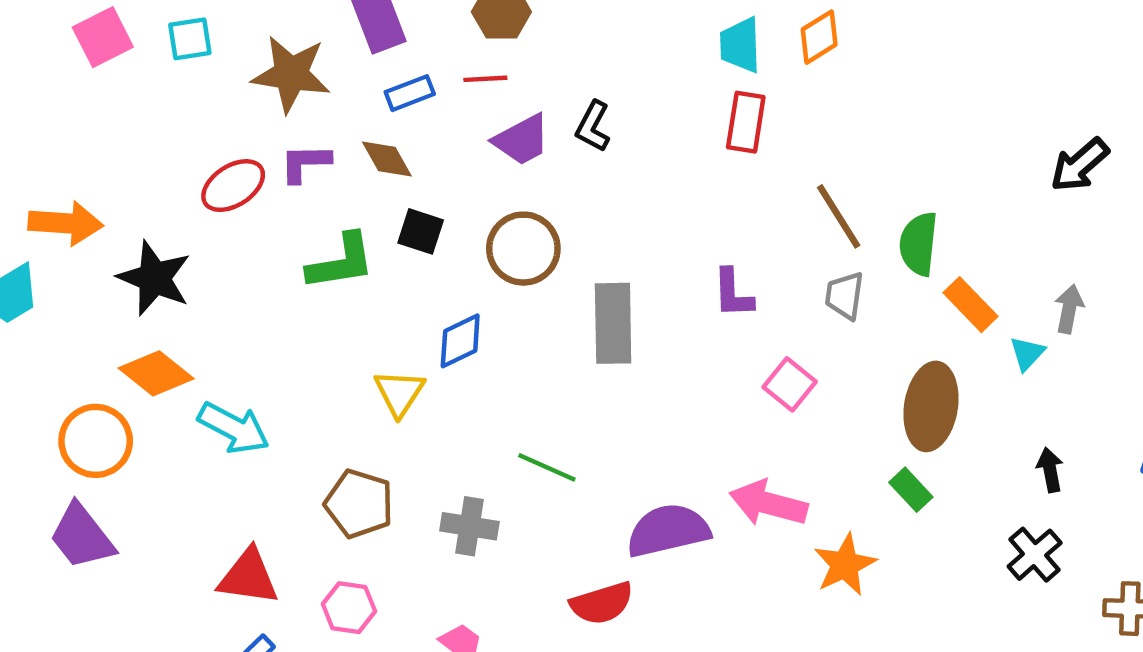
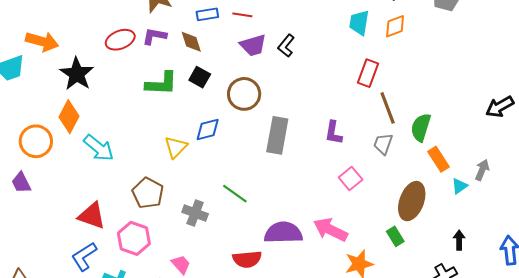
red rectangle: (746, 122) -> (368, 73), moved
orange diamond: (156, 373) -> (69, 117), turned 68
purple trapezoid: (82, 536) -> (21, 183), size x0.7
pink hexagon: (349, 608) -> (134, 238), size x1.4

